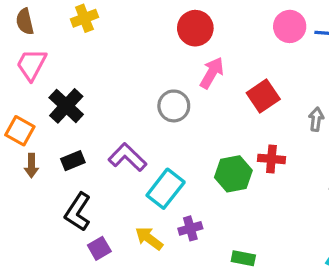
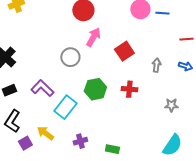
green hexagon: (233, 174) -> (95, 89), moved
purple cross: (190, 228) -> (80, 141), moved
yellow arrow: (149, 238) -> (45, 133), moved

